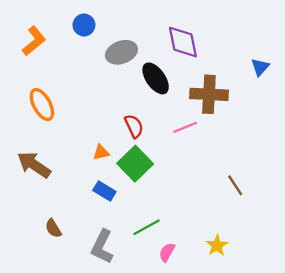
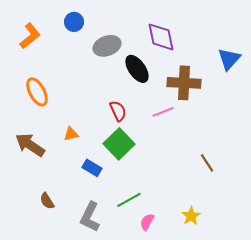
blue triangle: (260, 67) -> (229, 59), size x1.4
orange triangle: (101, 152) -> (71, 134), moved

